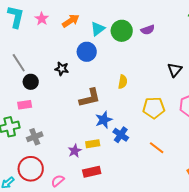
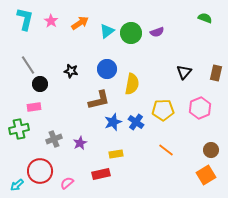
blue circle: (87, 52) -> (107, 69), moved
yellow semicircle: (123, 82) -> (132, 84), size x1.5
blue cross: (121, 135) -> (136, 122), moved
gray cross: (35, 137) -> (54, 139), moved
yellow rectangle: (93, 144) -> (116, 154), moved
purple star: (75, 151) -> (80, 143), moved

